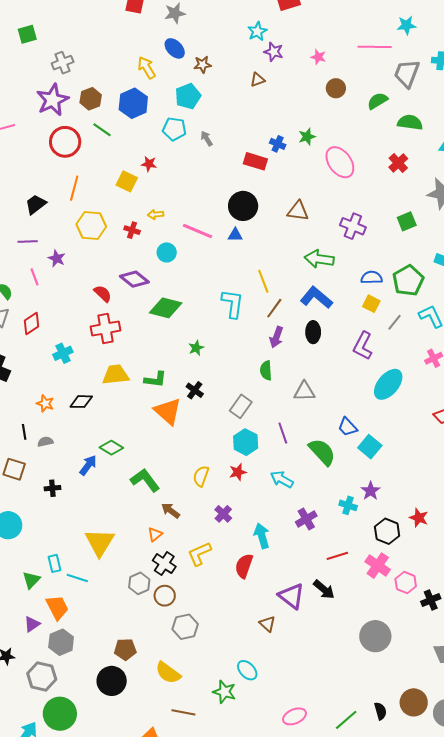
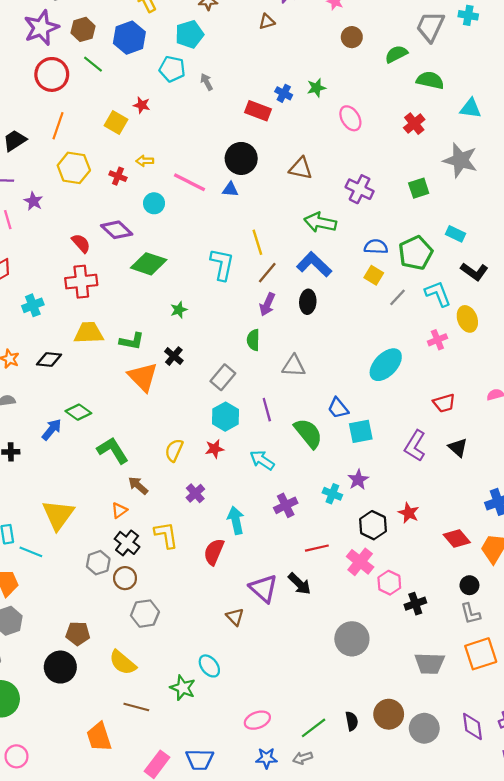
pink ellipse: (340, 162) -> (350, 118), size x0.7
purple L-shape: (363, 346) -> (415, 446), moved
cyan square: (370, 447) -> (361, 431), turned 35
yellow L-shape: (199, 554) -> (166, 535), turned 100

